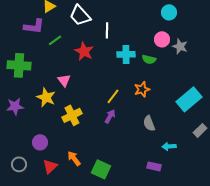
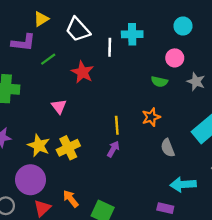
gray star: (180, 46) -> (196, 82), moved
cyan cross: (126, 54) -> (132, 34), moved
yellow line: (113, 96) -> (117, 125), turned -42
yellow star: (46, 97) -> (39, 145), moved
gray semicircle: (149, 123) -> (168, 148), moved
purple circle: (40, 142) -> (30, 180), size x1.6
cyan arrow: (169, 146) -> (183, 184), size x1.5

